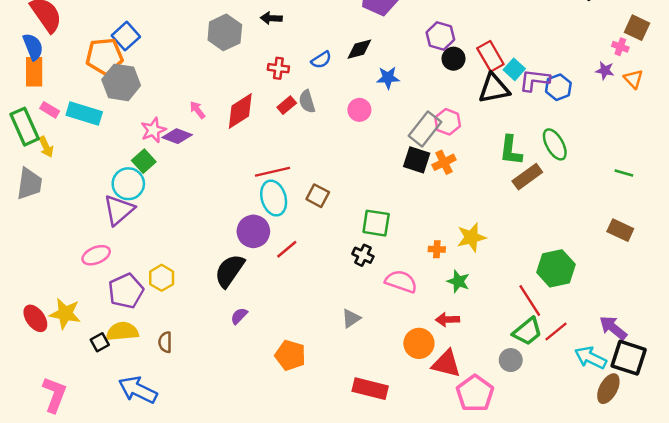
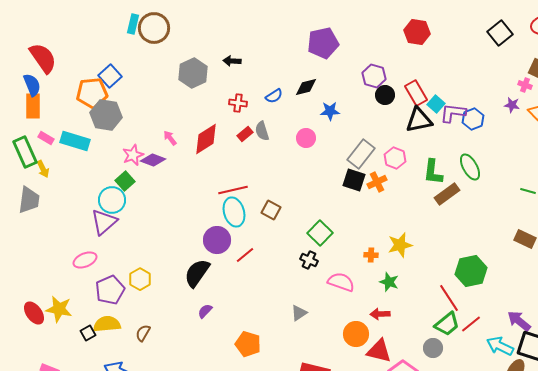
pink hexagon: (448, 122) -> (395, 158), moved
green square: (376, 223) -> (320, 233), turned 35
brown semicircle: (165, 342) -> (143, 333), turned 30

